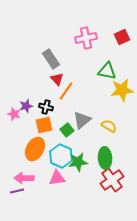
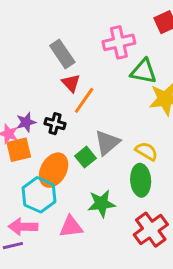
pink cross: (86, 38) -> (119, 42), moved
orange square: (44, 125) -> (19, 150), moved
orange ellipse: (35, 149) -> (54, 170), moved
cyan hexagon: (61, 156) -> (39, 195), moved
green ellipse: (105, 158) -> (141, 180), moved

